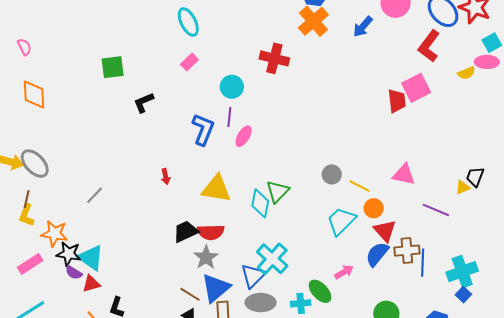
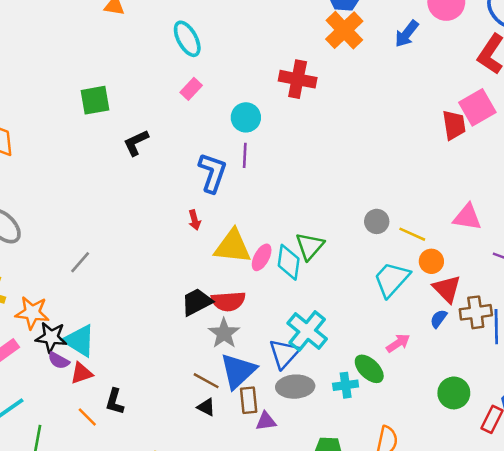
pink ellipse: (244, 136) -> (262, 257), moved
red arrow: (166, 176) -> (195, 220), moved
blue semicircle: (377, 254) -> (439, 319), size x0.6

